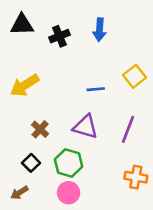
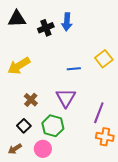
blue arrow: (100, 30) -> (67, 22), moved
purple triangle: (85, 127) -> (66, 98), turned 45
purple line: (128, 129) -> (99, 113), moved
pink circle: (69, 193) -> (43, 149), moved

